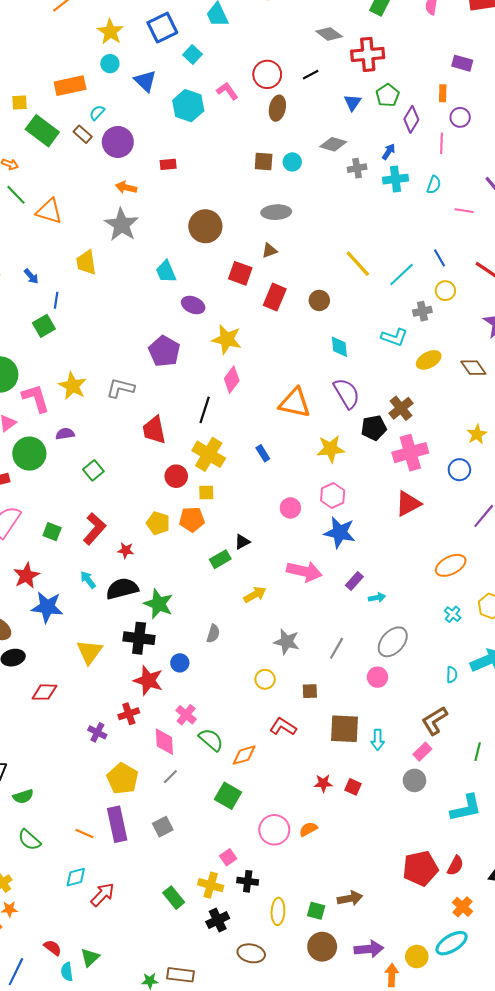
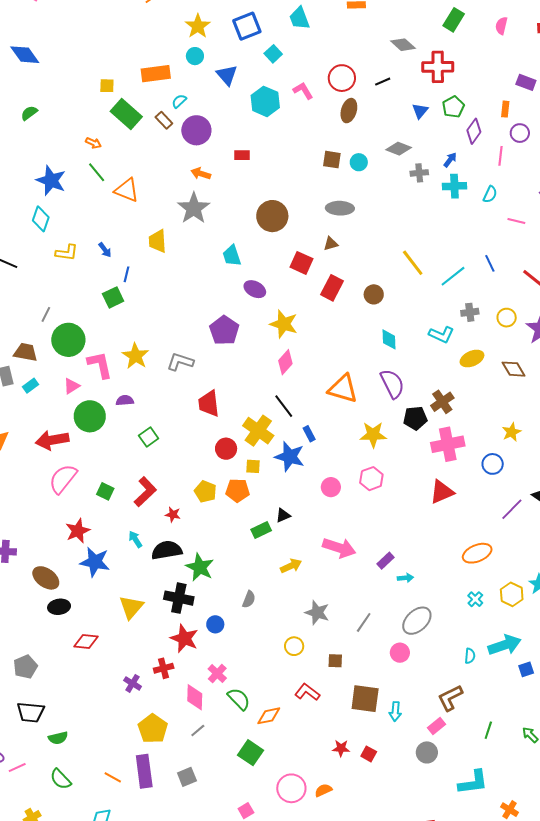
yellow circle: (445, 291) -> (507, 318), moved
black line: (205, 410) -> (284, 406), moved, turned -60
blue star: (340, 532) -> (290, 457), moved

